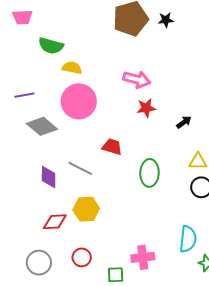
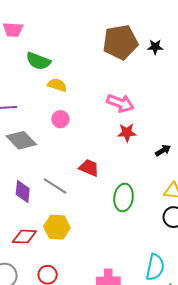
pink circle: (79, 101) -> (60, 119), size x0.5

